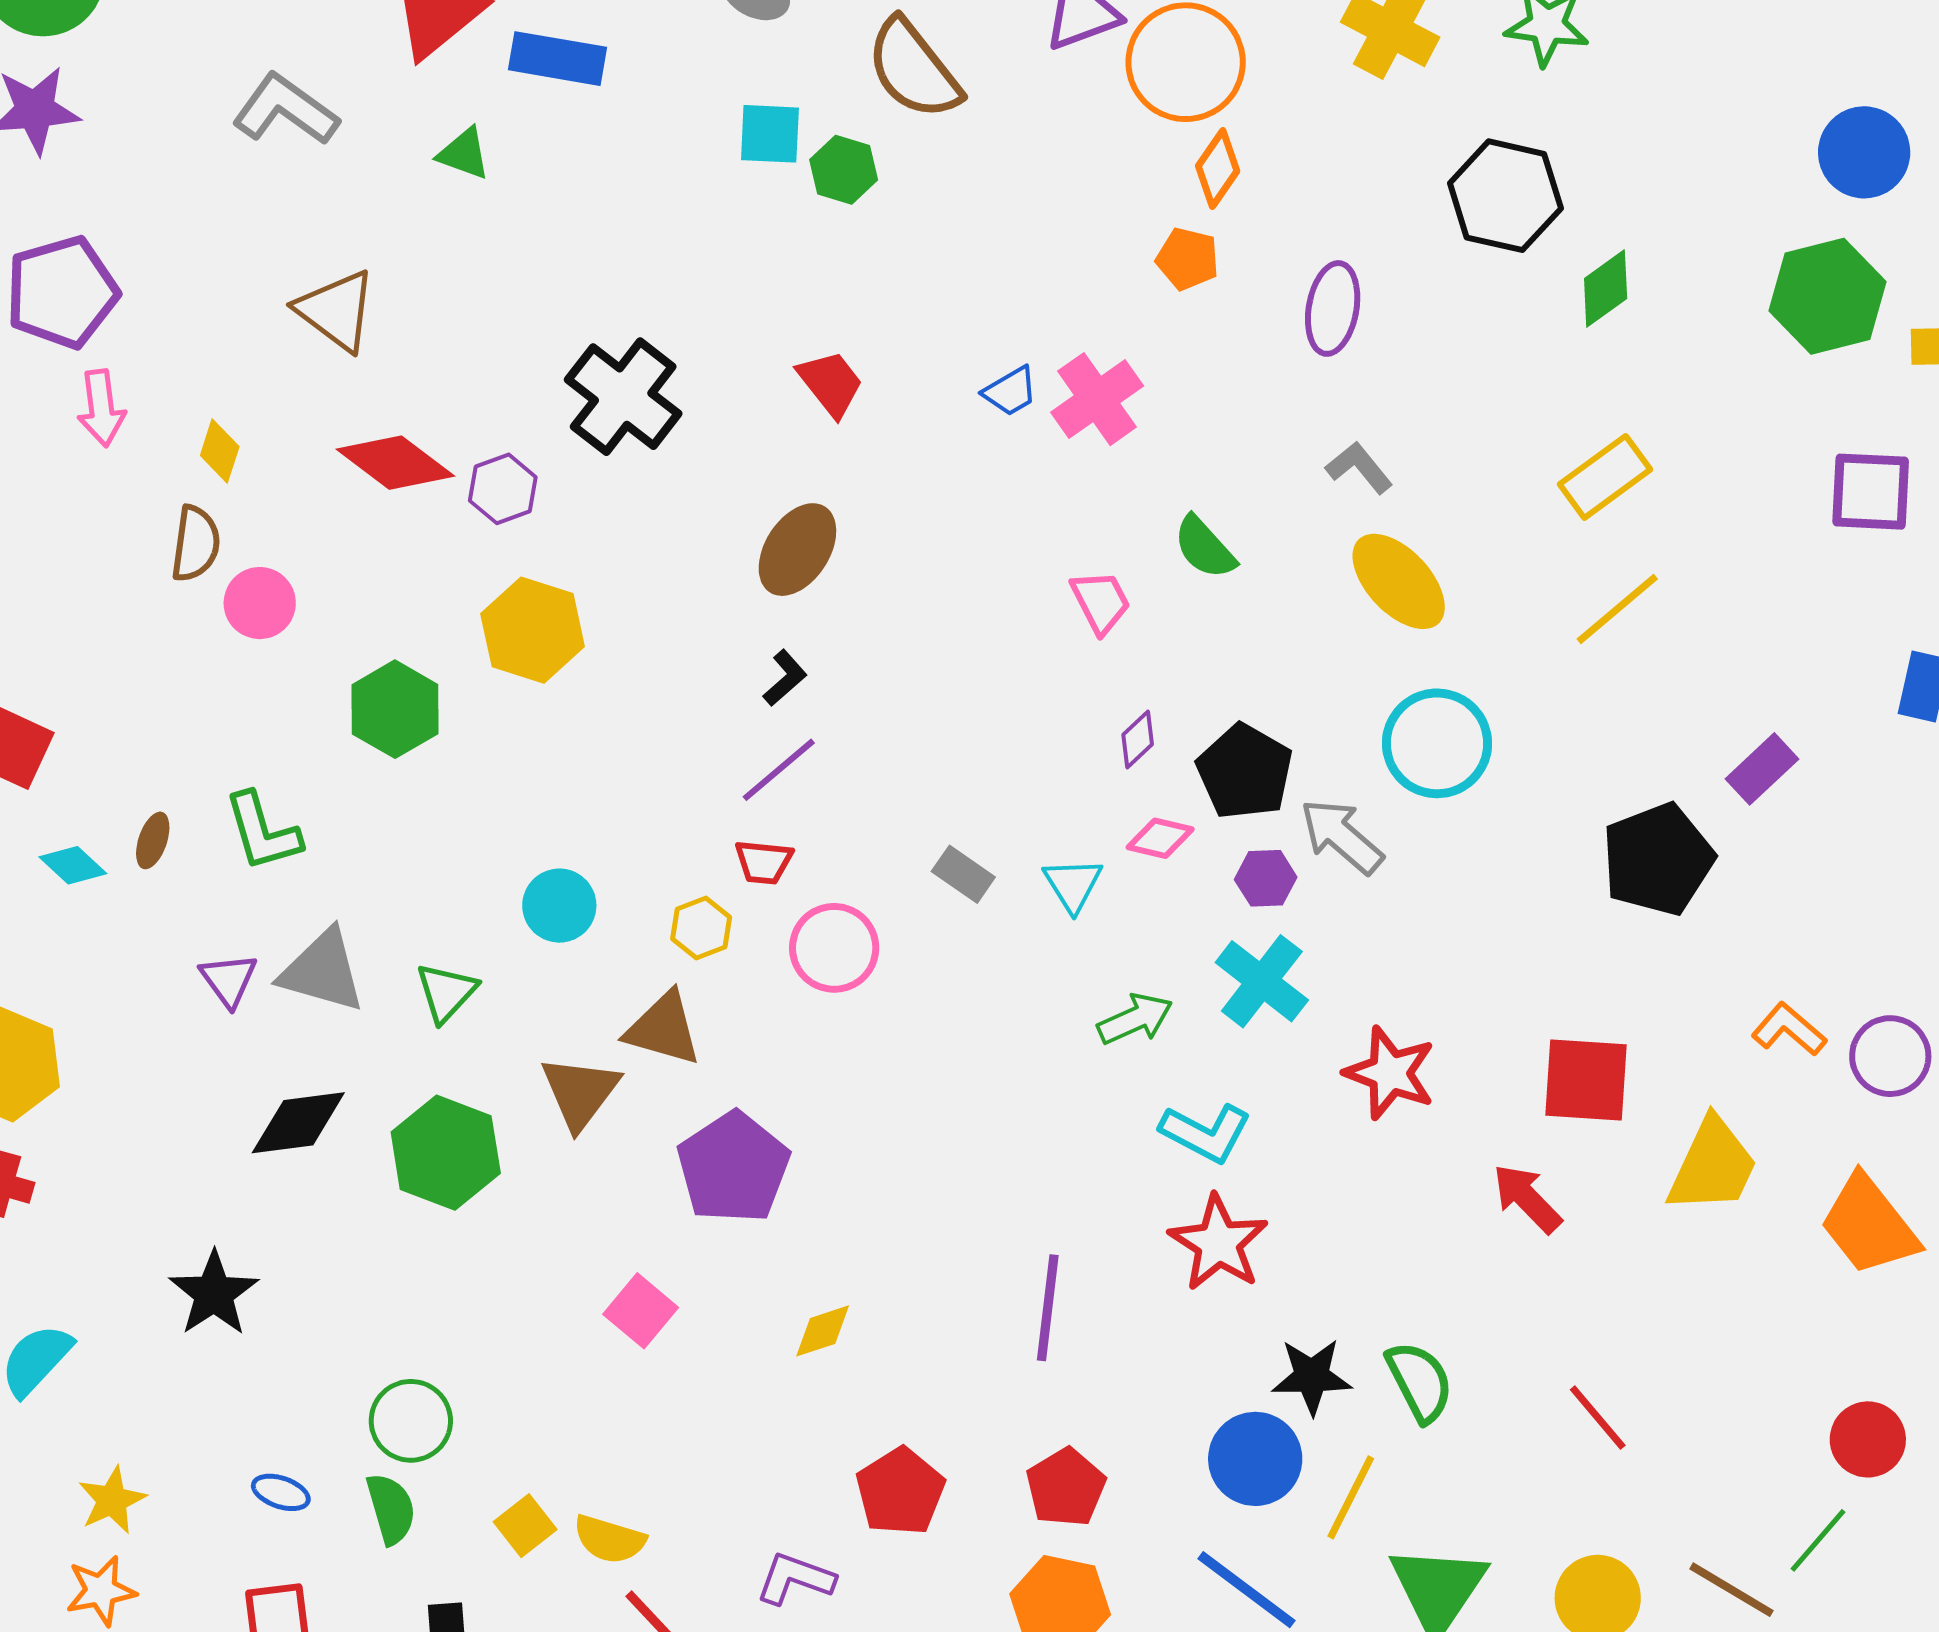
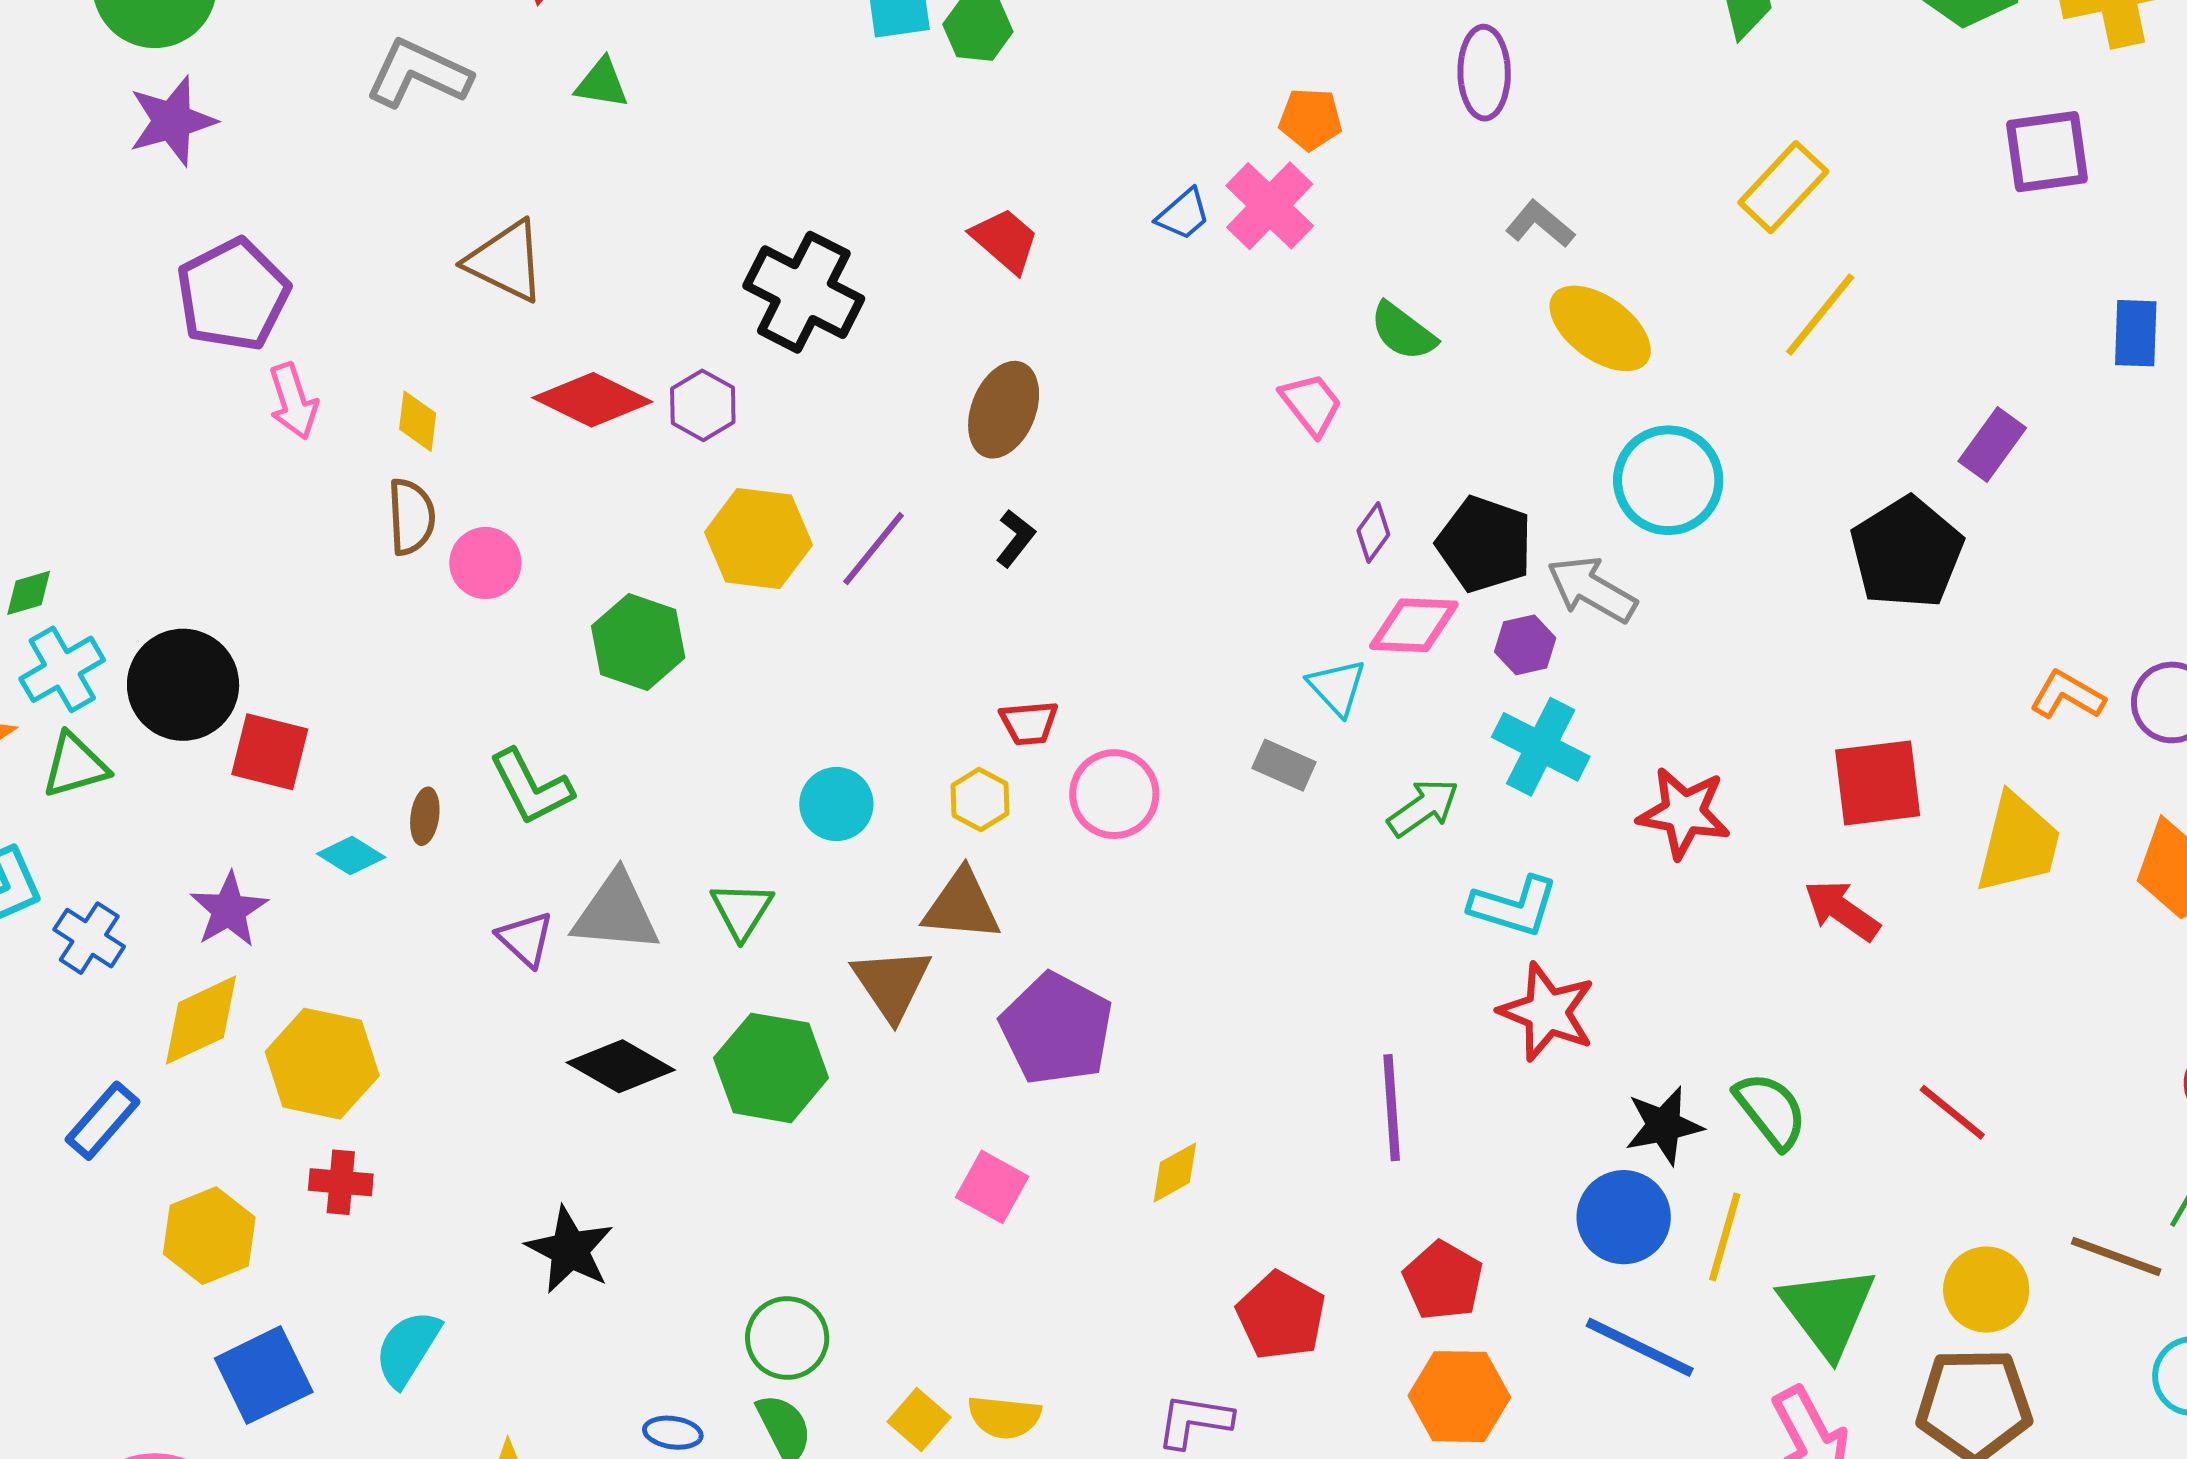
orange pentagon: (1188, 259) -> (1310, 119), moved
purple line: (779, 770) -> (874, 549), moved
pink diamond: (1160, 838) -> (1414, 625), size x1.4
gray rectangle: (963, 874) -> (1284, 765), moved
black diamond: (298, 1123) -> (621, 1066), turned 48

